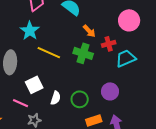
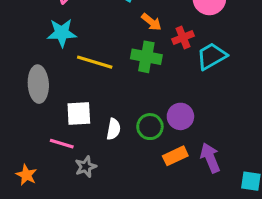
cyan star: (30, 31) -> (62, 33), turned -30
white square: (34, 85) -> (79, 113), turned 30
purple circle: (110, 91) -> (180, 116), moved

